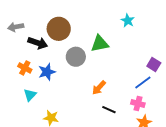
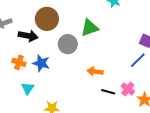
blue star: (47, 72) -> (41, 63), turned -30
orange arrow: (99, 88) -> (95, 71), turned 63
pink cross: (138, 104) -> (128, 89), moved, turned 32

